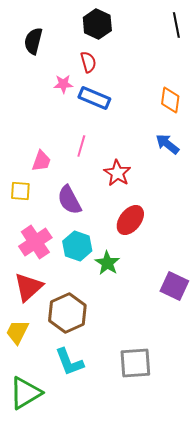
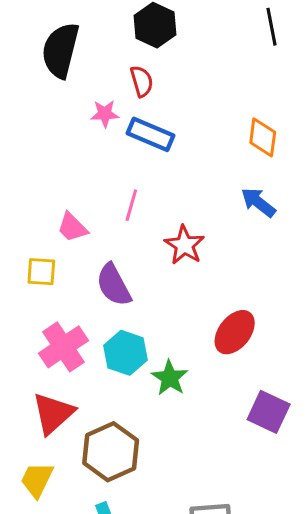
black semicircle: (33, 41) -> (61, 50), size x1.4
pink trapezoid: (41, 161) -> (72, 227), turned 115
red ellipse: (130, 220) -> (235, 332), moved

